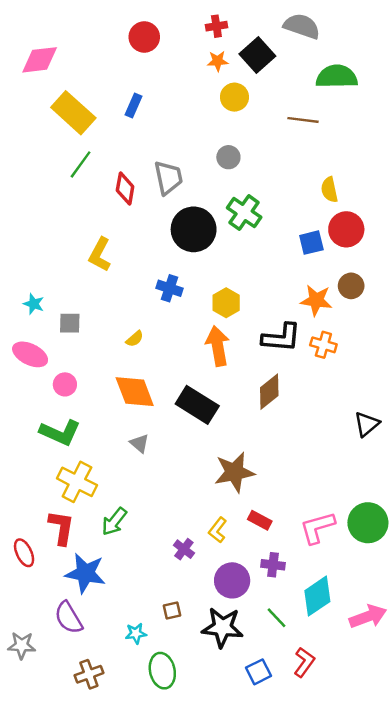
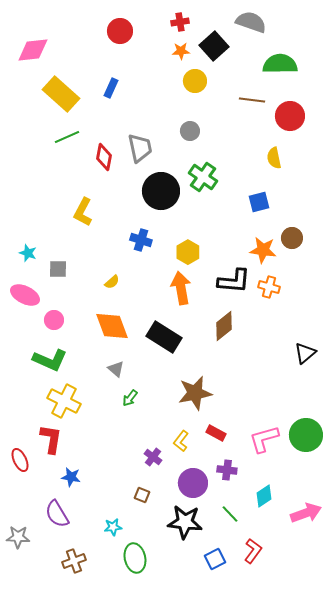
green line: (81, 164) -> (67, 137), turned 30
red circle: (346, 229) -> (290, 116), moved
green arrow: (114, 522) -> (130, 398), moved, size x0.7
blue star: (85, 573) -> (71, 477), size x0.6
cyan diamond: (317, 596) -> (264, 496), size x0.7
brown square: (172, 611) -> (142, 495), moved, turned 35

